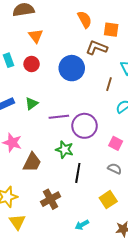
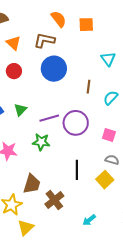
brown L-shape: (97, 48) -> (44, 40), moved
brown line: (109, 84) -> (89, 87), moved
green star: (64, 150) -> (41, 142), moved
brown trapezoid: (32, 162) -> (32, 184), moved
yellow square: (108, 200) -> (105, 180), moved
yellow triangle: (17, 222) -> (26, 228), turned 30

